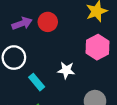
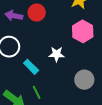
purple arrow: (22, 23) -> (14, 16), turned -144

